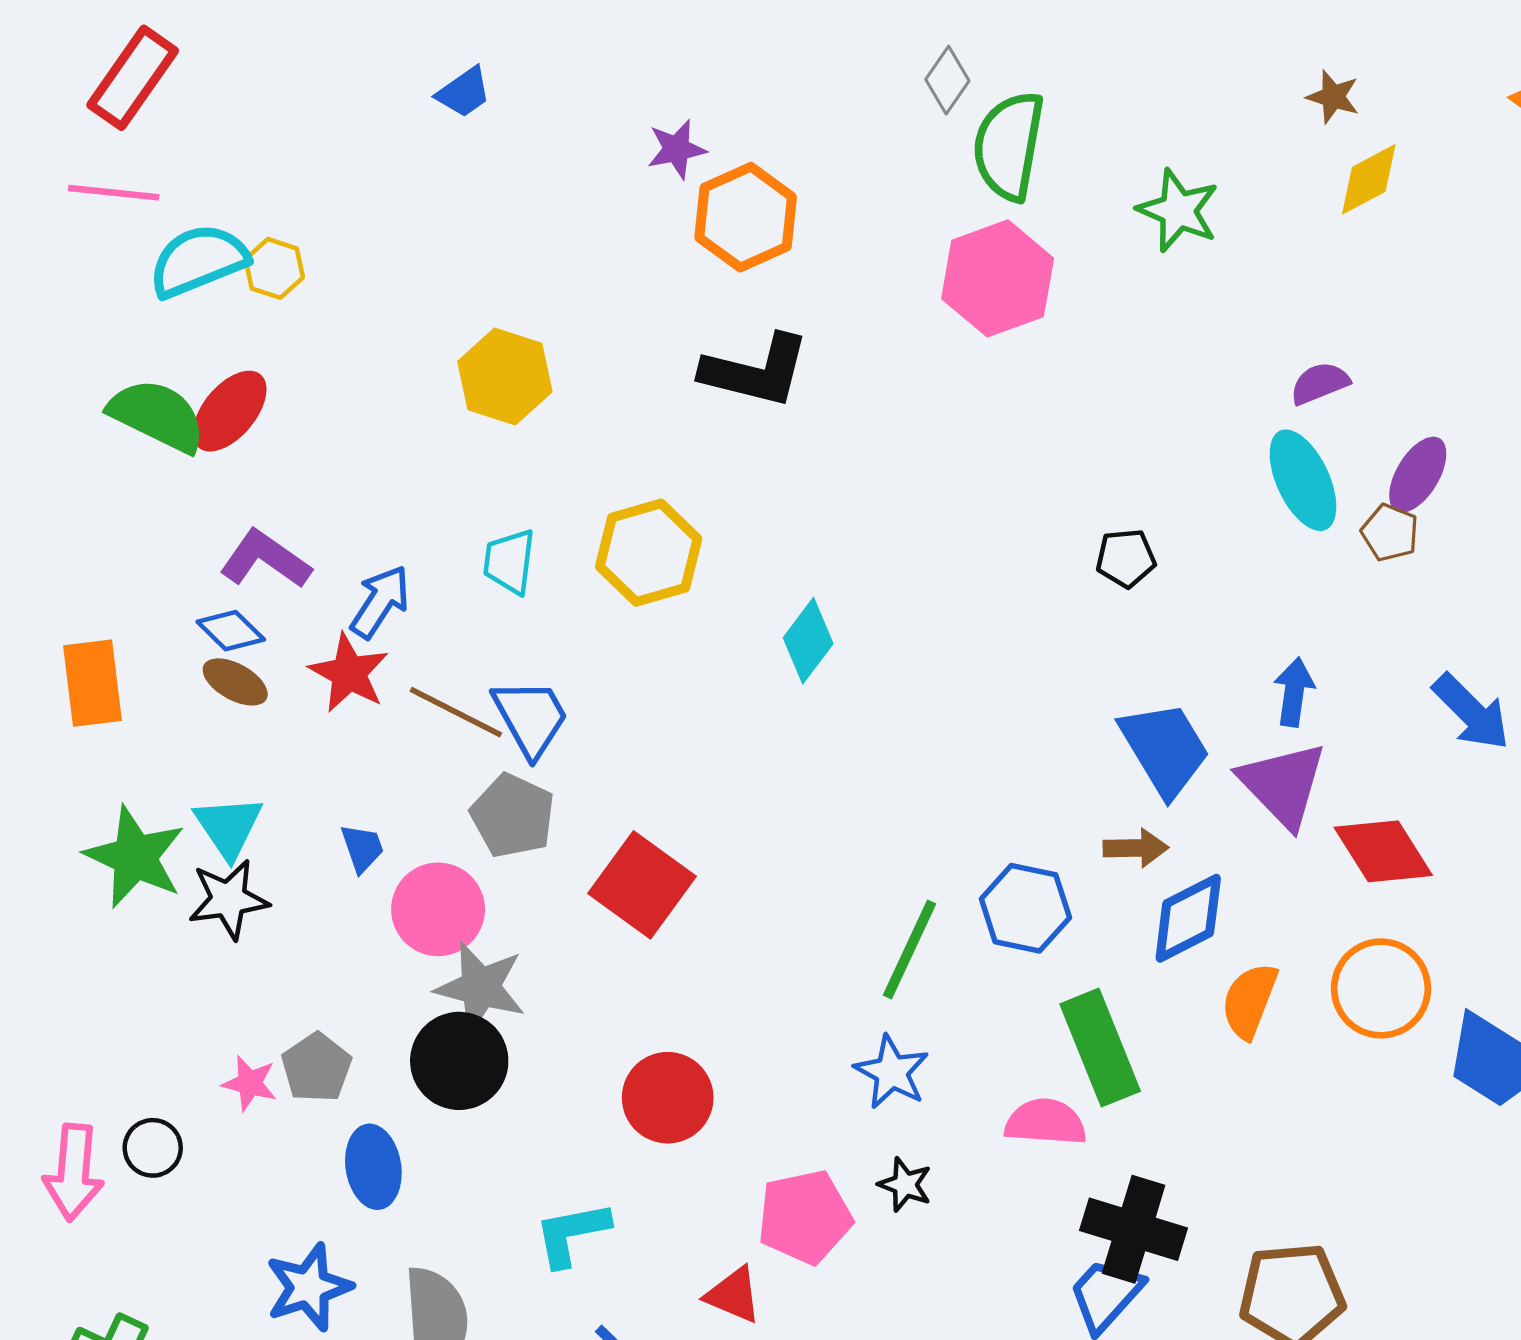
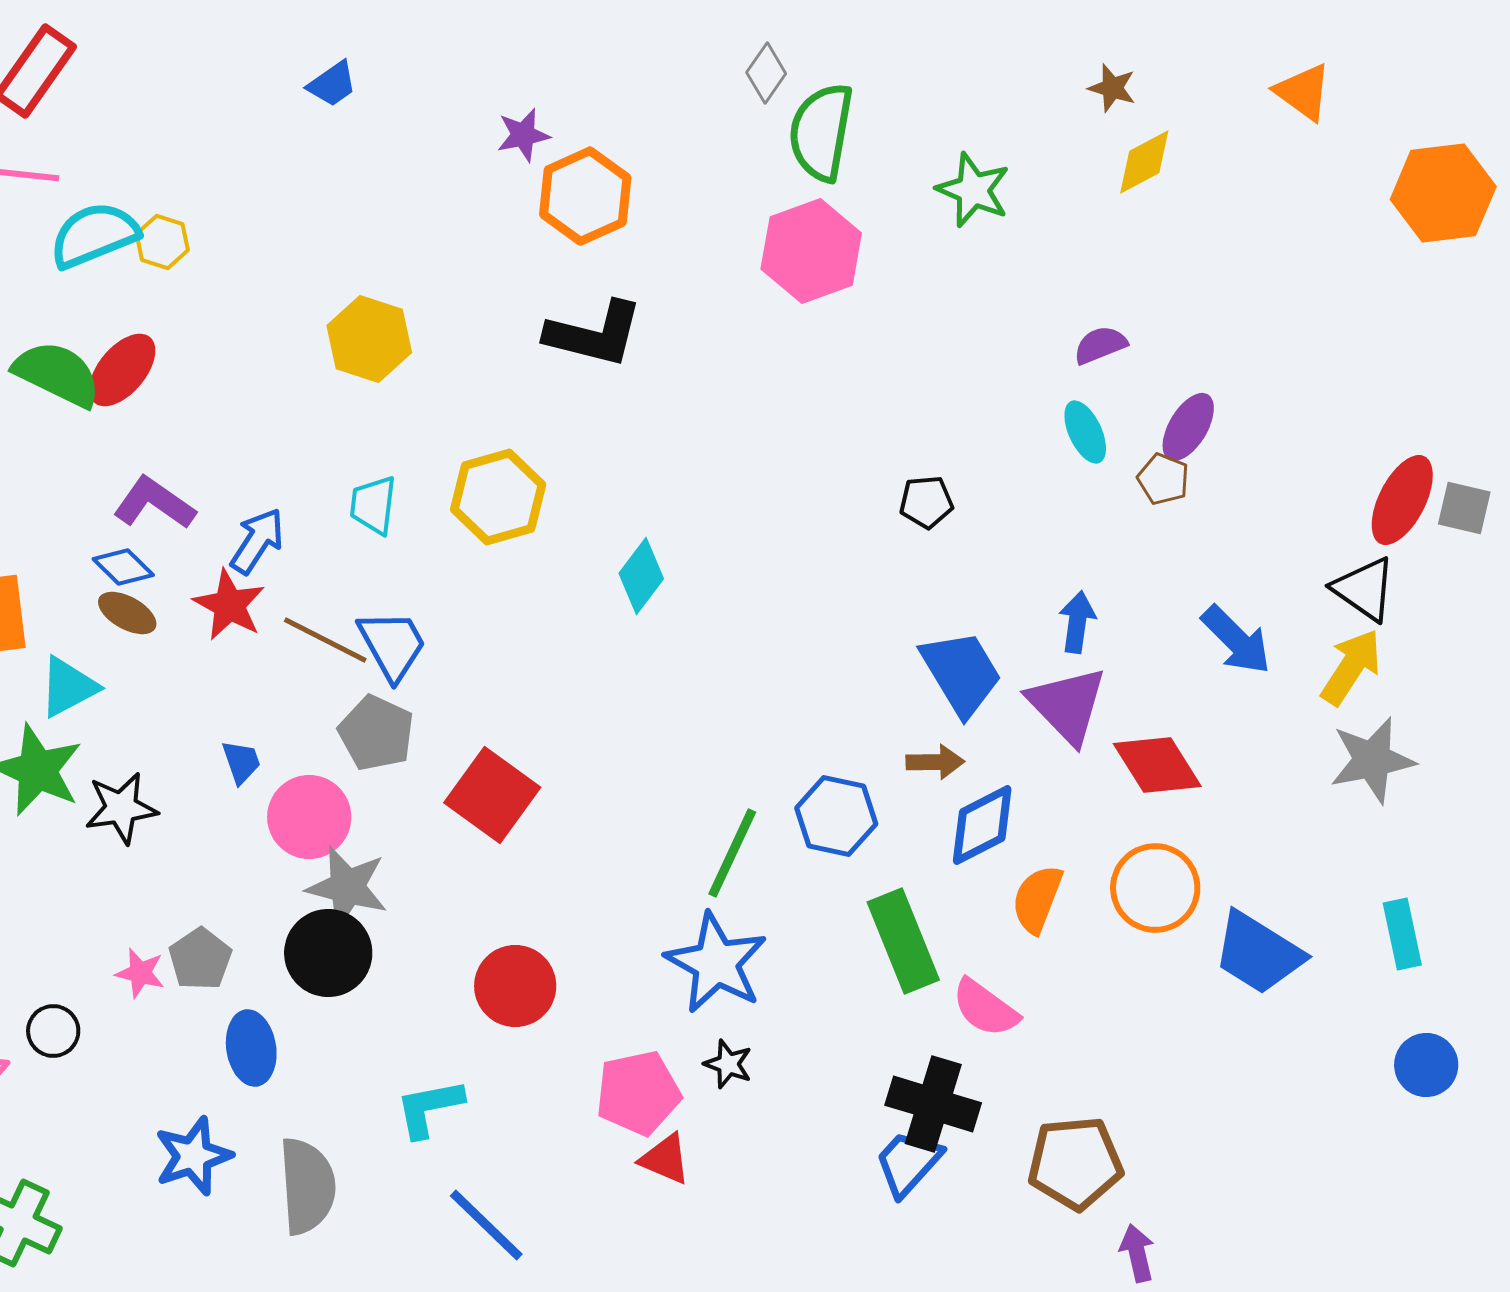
cyan ellipse: (1303, 480) -> (1085, 432), size x0.7
cyan triangle: (228, 827) -> (68, 687), moved, turned 36
blue star: (892, 1072) -> (716, 963), size x1.5
pink semicircle: (1045, 1122) -> (985, 1008), moved, turned -148
red triangle: (733, 1295) -> (665, 1159), moved

